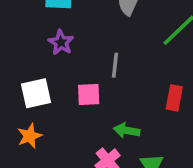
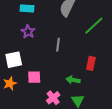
pink square: (89, 94) -> (34, 77), moved
green arrow: (127, 130) -> (73, 80), moved

